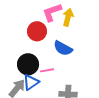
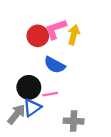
red circle: (37, 31) -> (38, 36), moved
blue semicircle: (63, 48) -> (55, 65), moved

